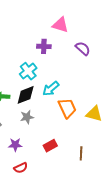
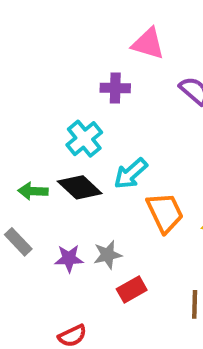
black diamond: (26, 95) -> (80, 187), turned 65
gray star: (27, 117) -> (108, 255), moved
purple star: (15, 145) -> (69, 258), moved

